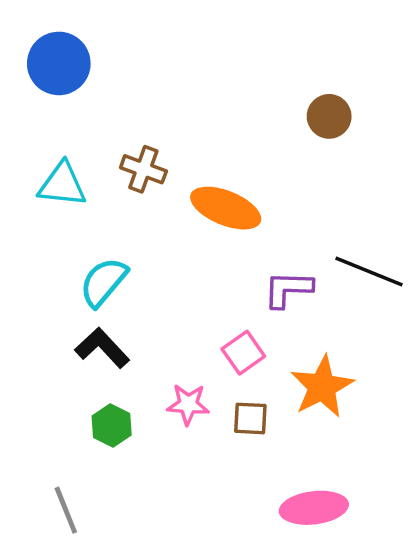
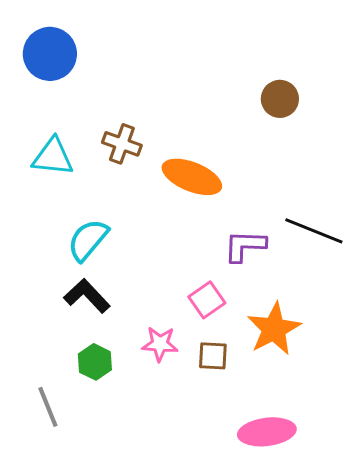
gray line: (66, 510) -> (48, 407), moved

